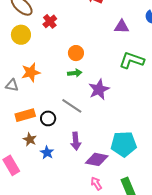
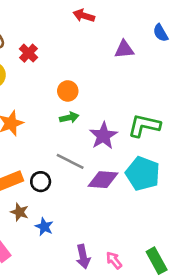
green L-shape: (132, 60) -> (144, 126), moved
purple arrow: (76, 141) -> (83, 257), moved
cyan pentagon: (124, 144) -> (143, 174), moved, turned 30
purple diamond: (97, 159) -> (103, 180), moved

